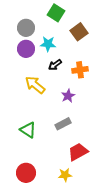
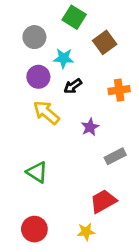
purple circle: (26, 49) -> (38, 77), moved
orange cross: (80, 70) -> (119, 90), moved
gray rectangle: (63, 124) -> (115, 156), moved

